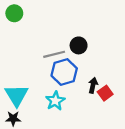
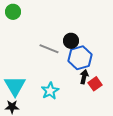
gray line: (54, 54) -> (49, 49), turned 36
blue hexagon: (64, 72) -> (80, 58), moved

